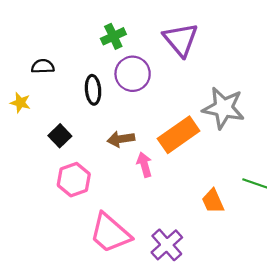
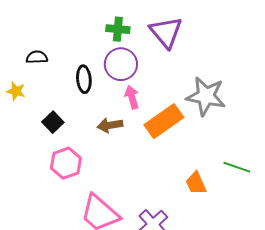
green cross: (113, 36) -> (118, 29), moved, turned 30
pink arrow: (144, 165) -> (132, 97), moved

